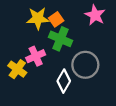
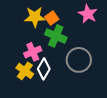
yellow cross: (17, 69) -> (25, 71), moved
white diamond: (64, 81) -> (44, 69), moved

